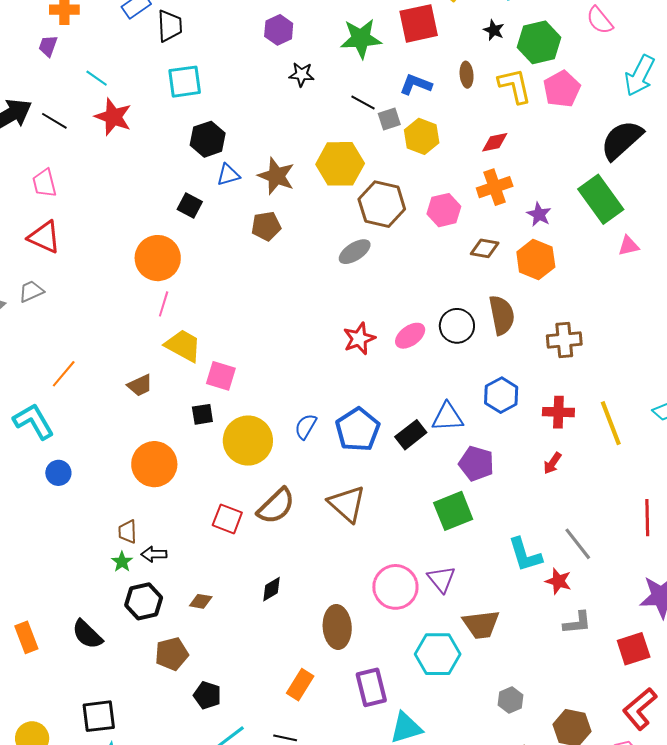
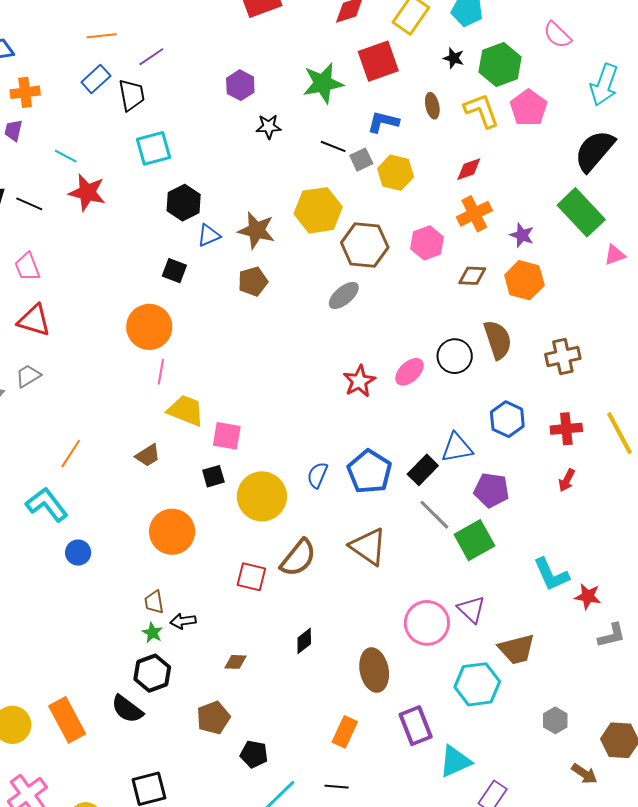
gray line: (578, 544) -> (434, 515), moved
black hexagon: (144, 601) -> (152, 673), moved
orange rectangle: (26, 637) -> (67, 720), size x1.4

